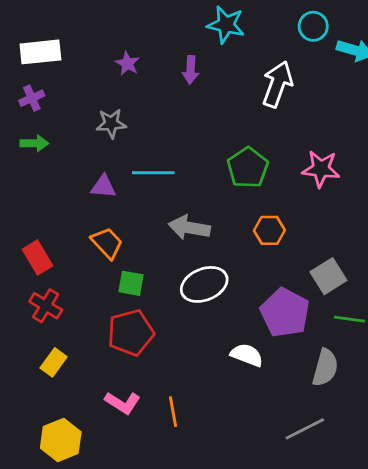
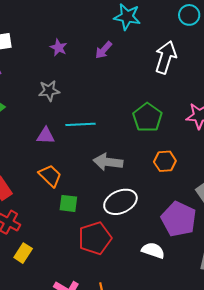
purple arrow: (191, 70) -> (104, 50), turned 42
red pentagon: (131, 333) -> (95, 238), moved
yellow rectangle: (54, 362) -> (23, 253), moved

